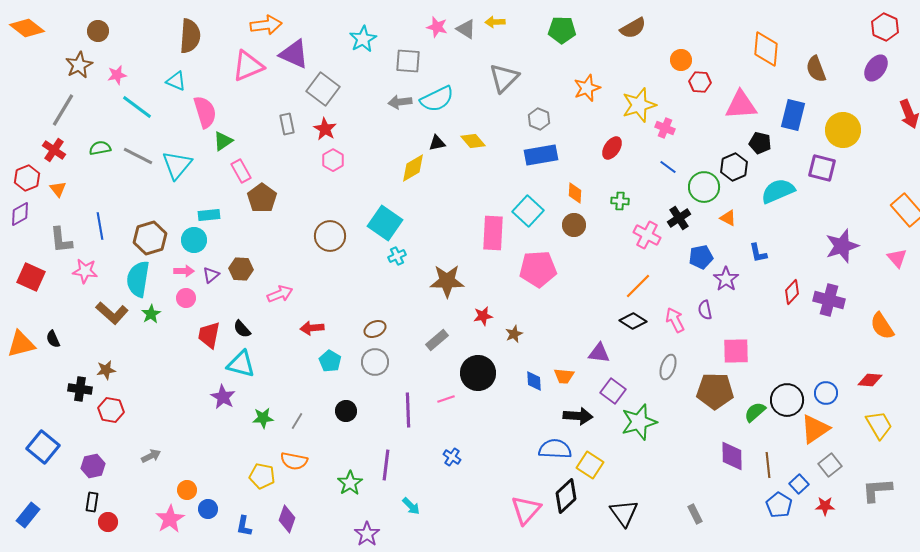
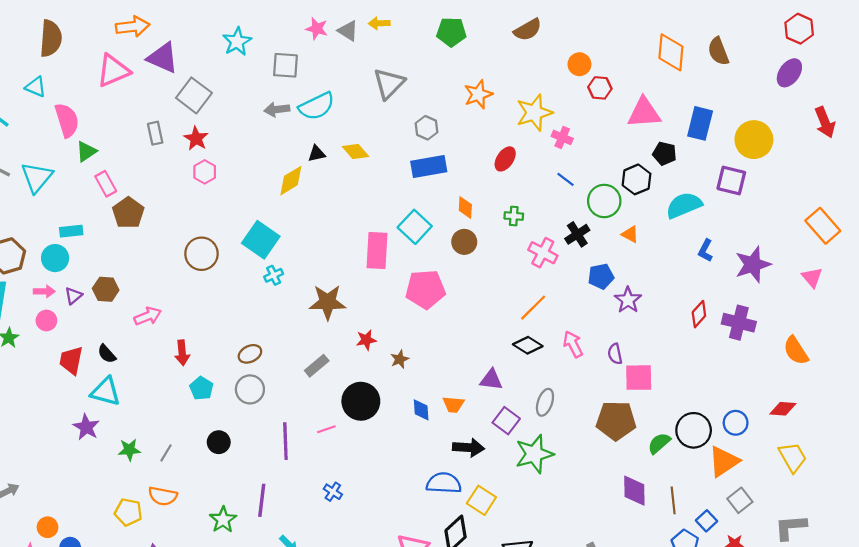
brown semicircle: (816, 69) -> (718, 51), moved
blue L-shape: (758, 253) -> (705, 250), moved, turned 40
purple semicircle: (705, 310) -> (615, 354), moved
red arrow: (312, 328) -> (182, 353), turned -90
gray ellipse: (668, 367) -> (545, 402), moved

